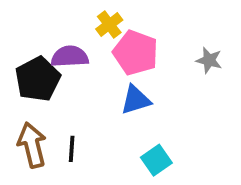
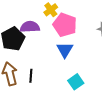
blue triangle: (136, 100) -> (65, 50), turned -42

